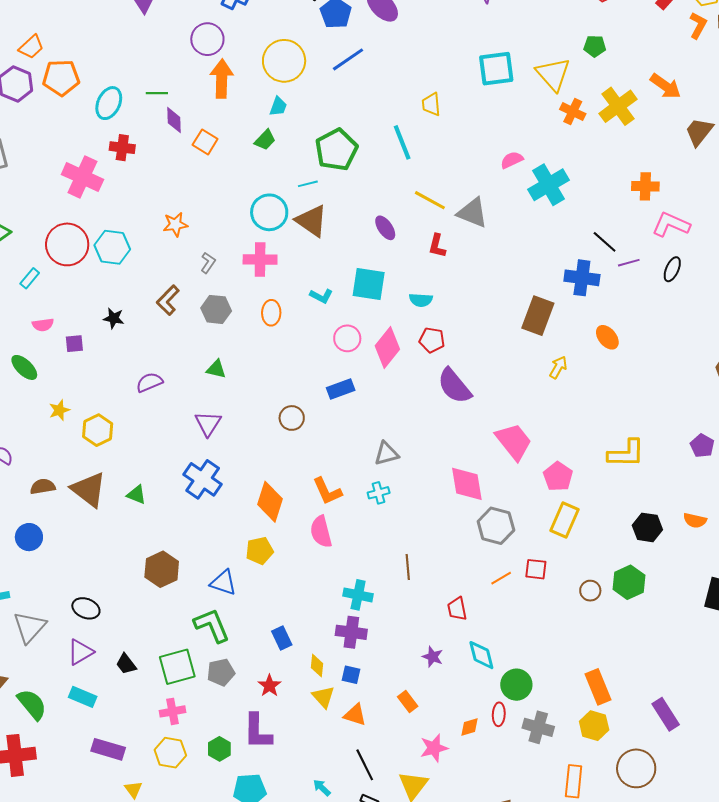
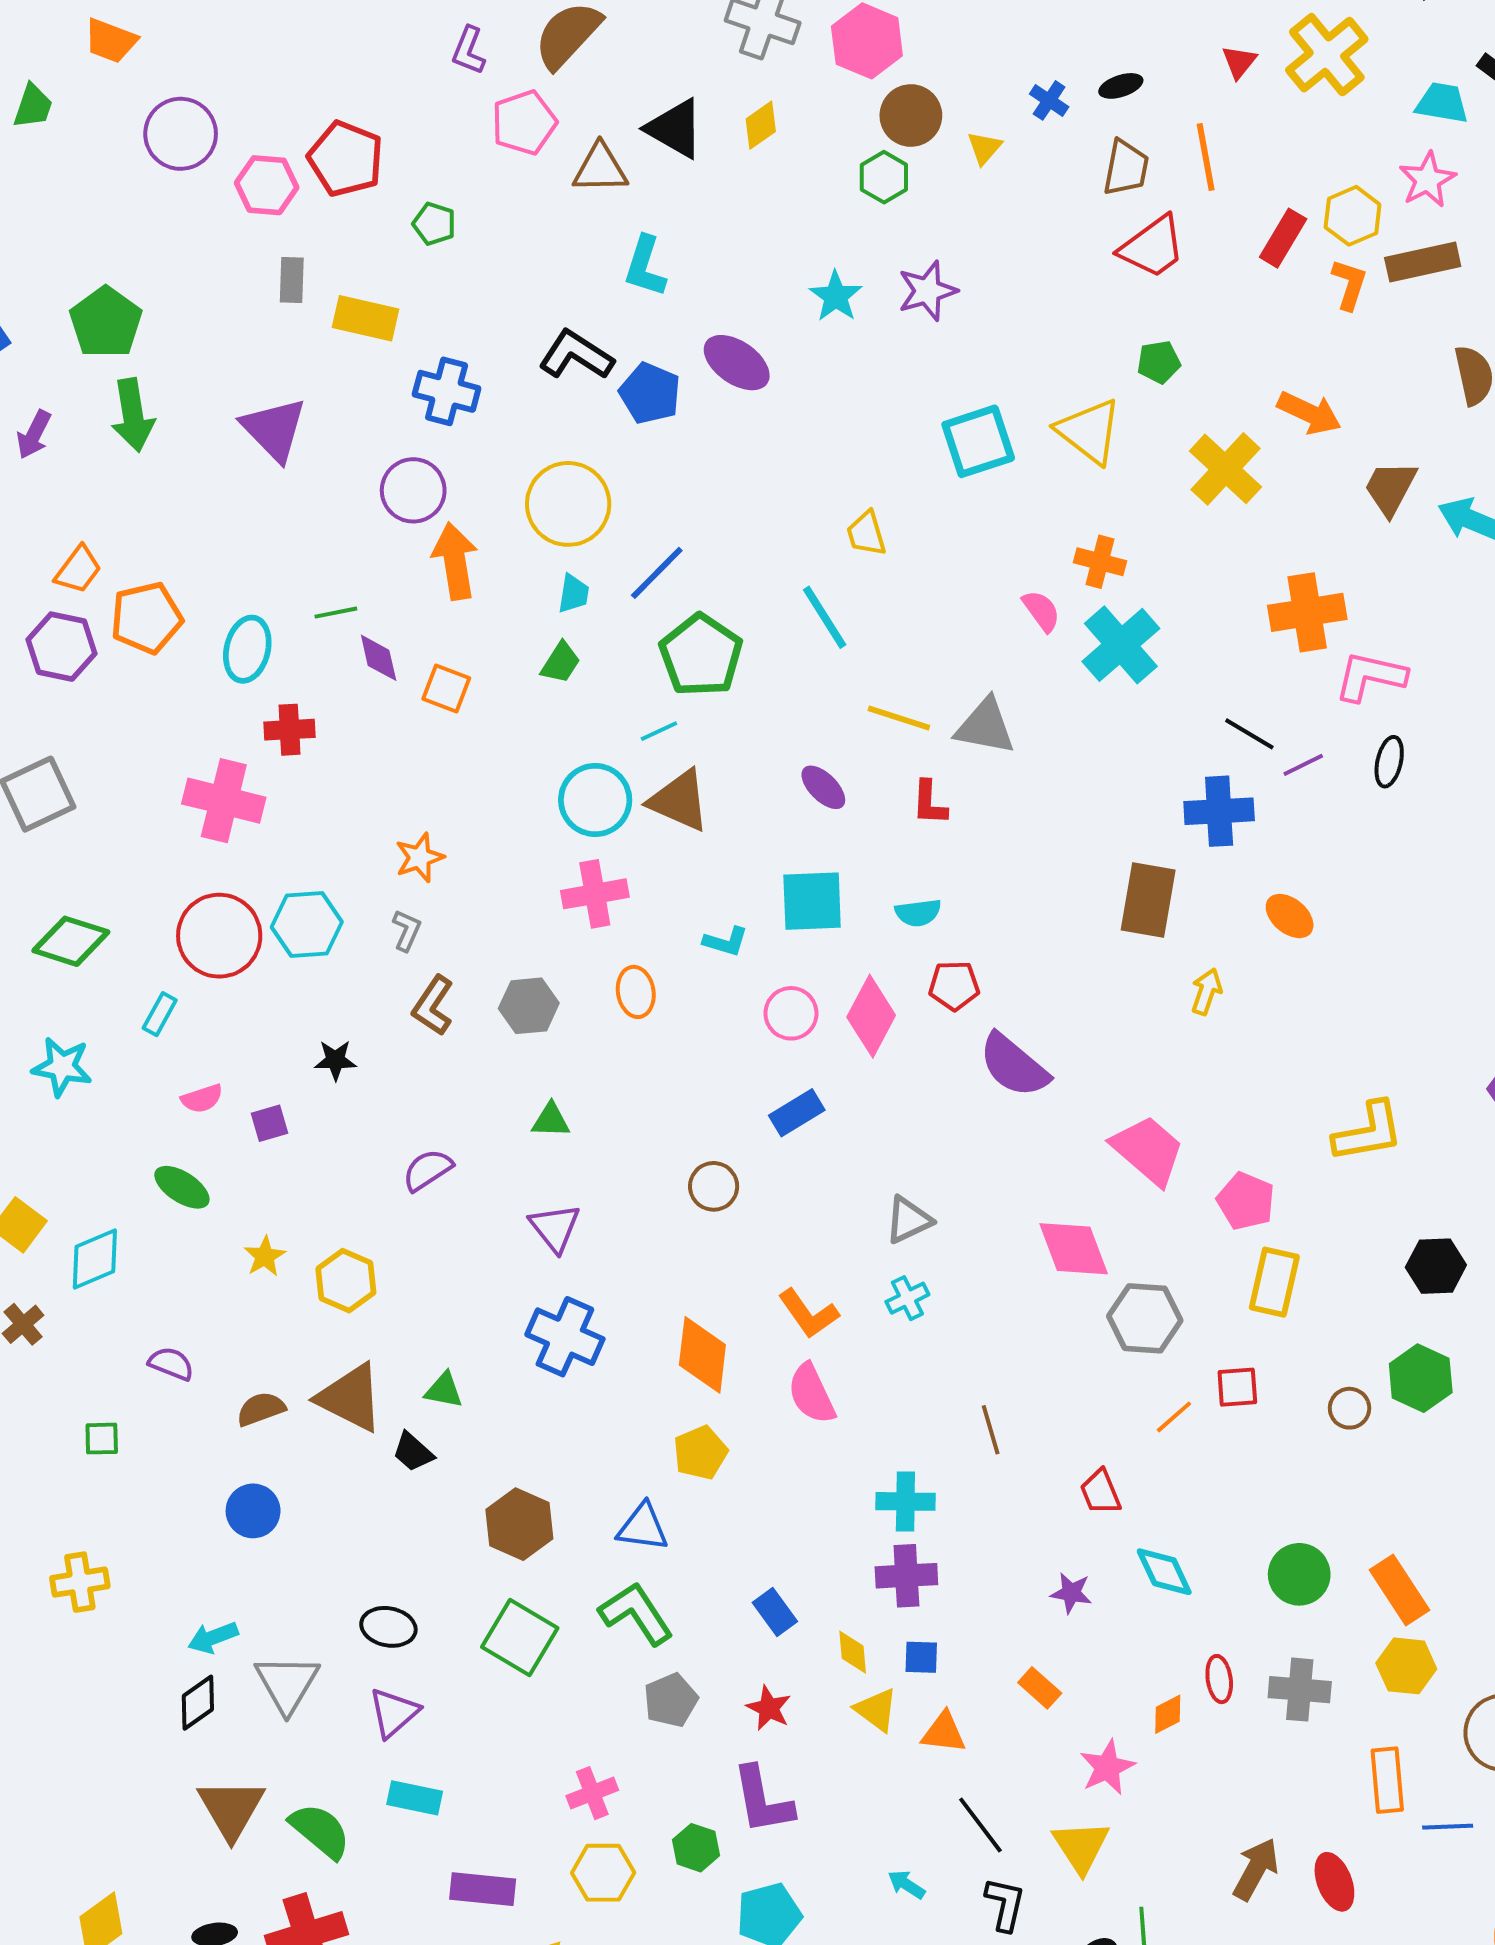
blue line: (348, 59) -> (657, 573), moved
orange cross: (573, 112) -> (1100, 562), moved
pink semicircle: (512, 160) -> (1041, 611), turned 90
orange cross: (645, 186) -> (1307, 612), size x1.4
gray L-shape: (208, 263) -> (407, 930), moved
black trapezoid: (126, 664) -> (413, 1452), moved
green square: (177, 667) -> (520, 1637), moved, turned -33
green circle: (516, 685) -> (1299, 1574), moved

